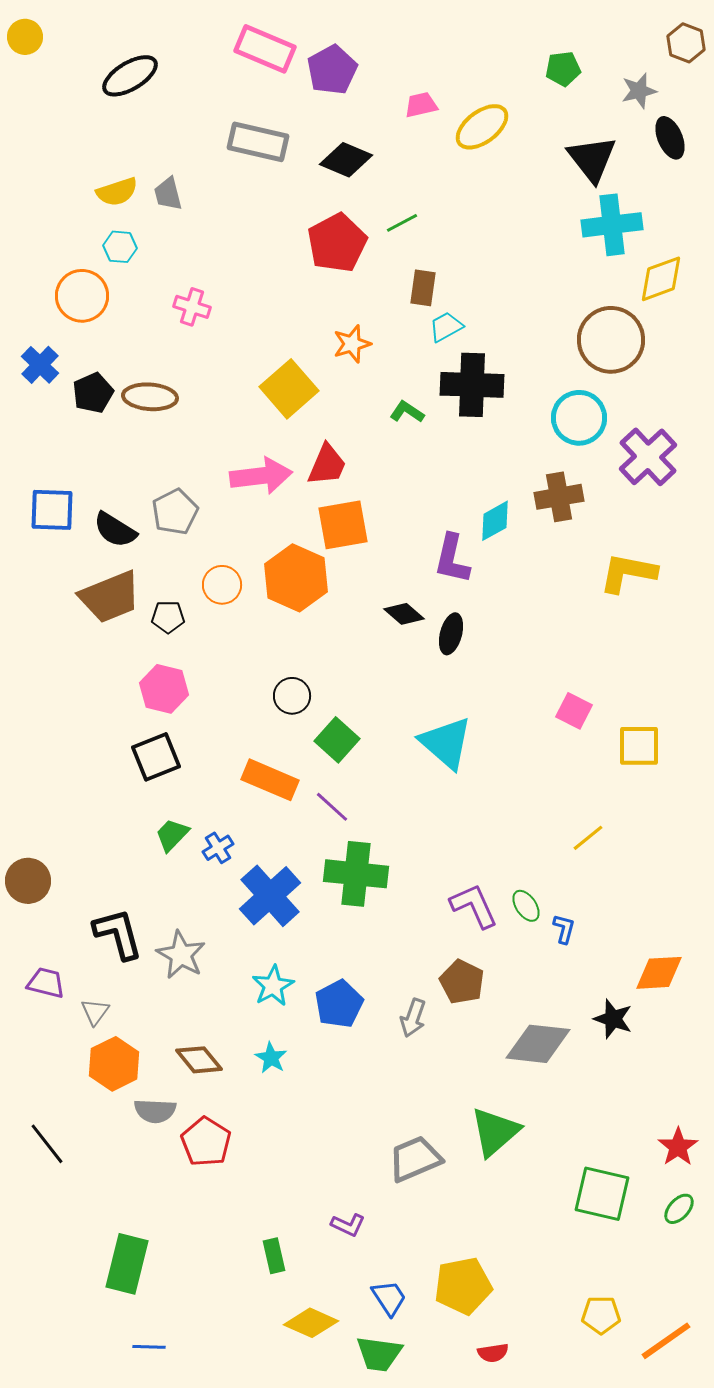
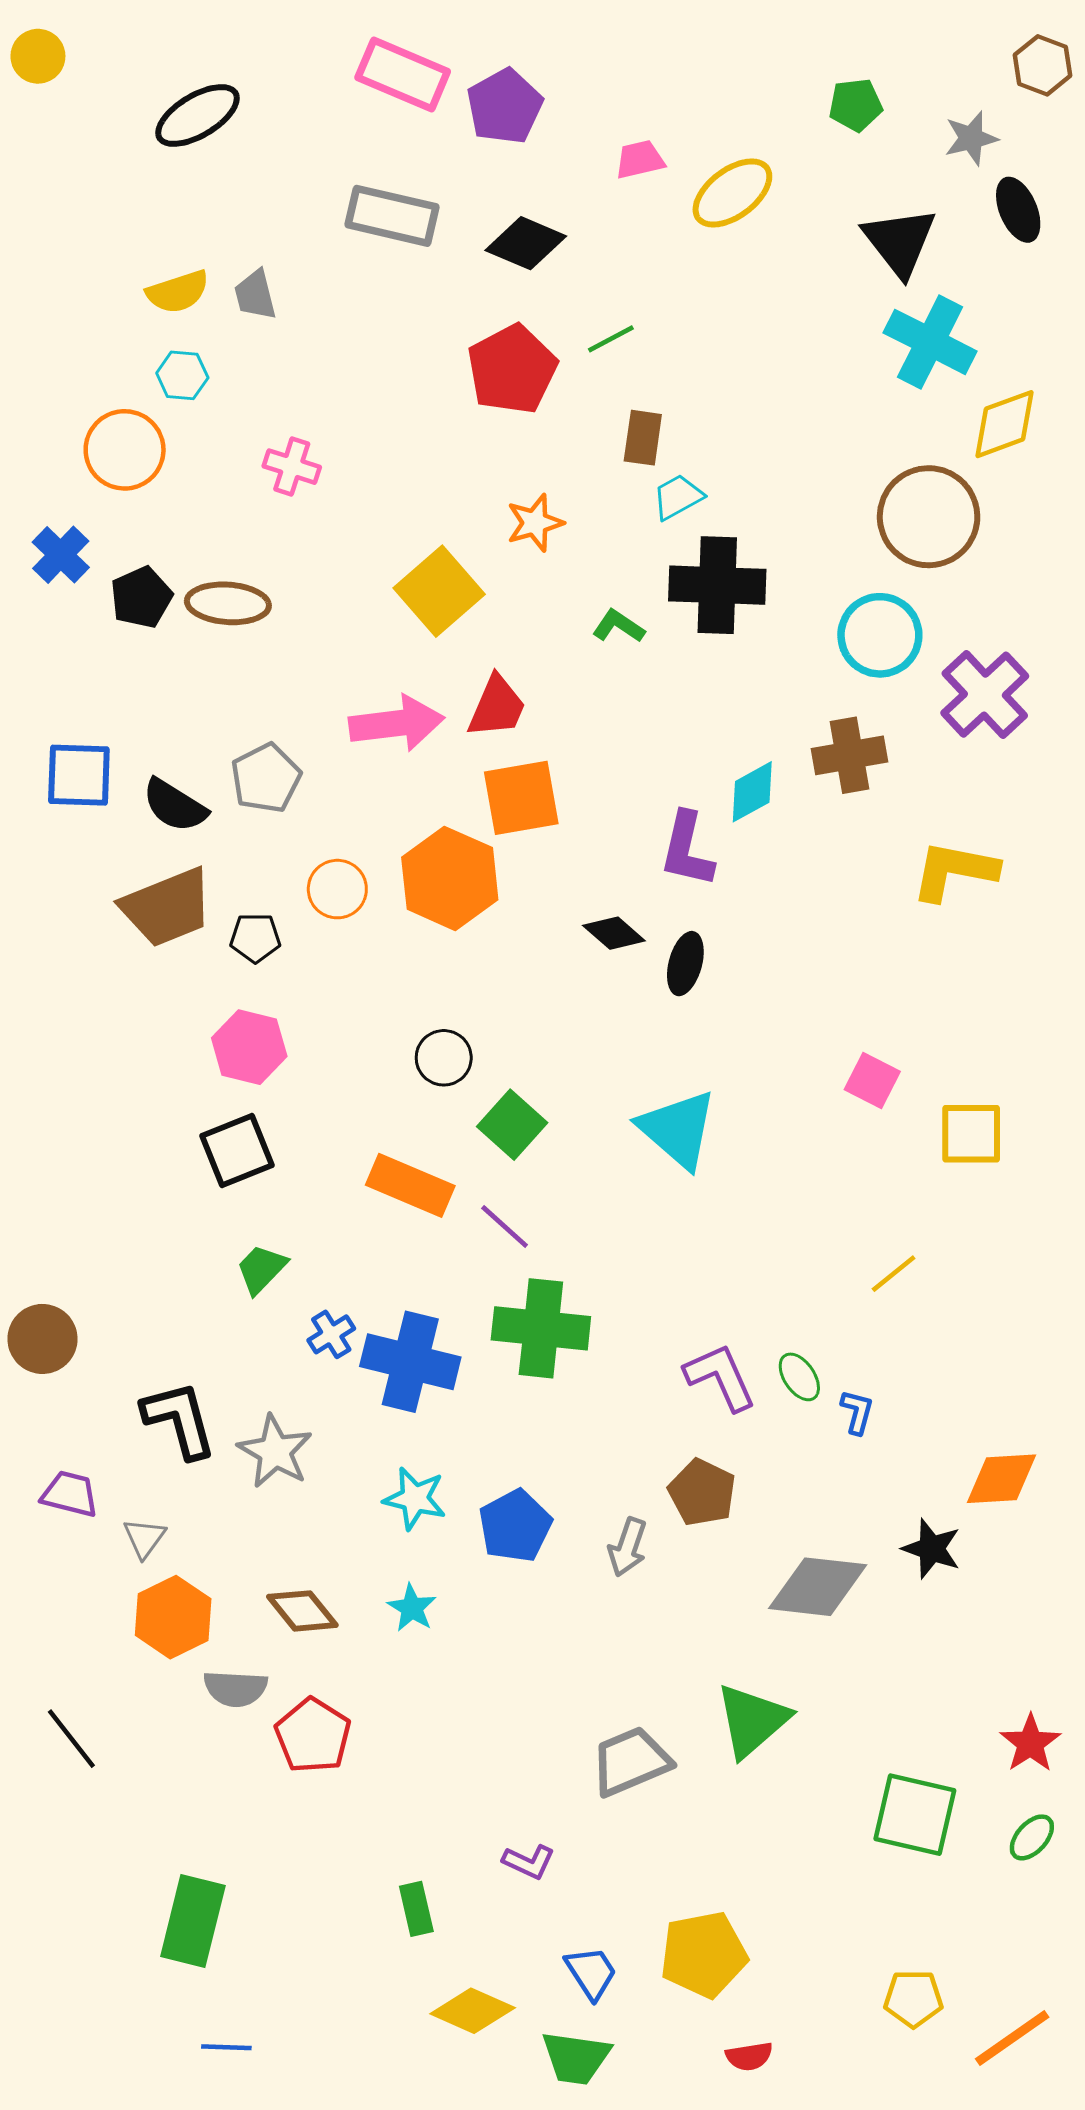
cyan cross: (612, 225) -> (930, 342), turned 34
blue cross: (218, 848) -> (331, 1334), moved
blue cross: (270, 896) -> (410, 1362), turned -34
cyan star: (273, 986) -> (415, 1499), turned -30

